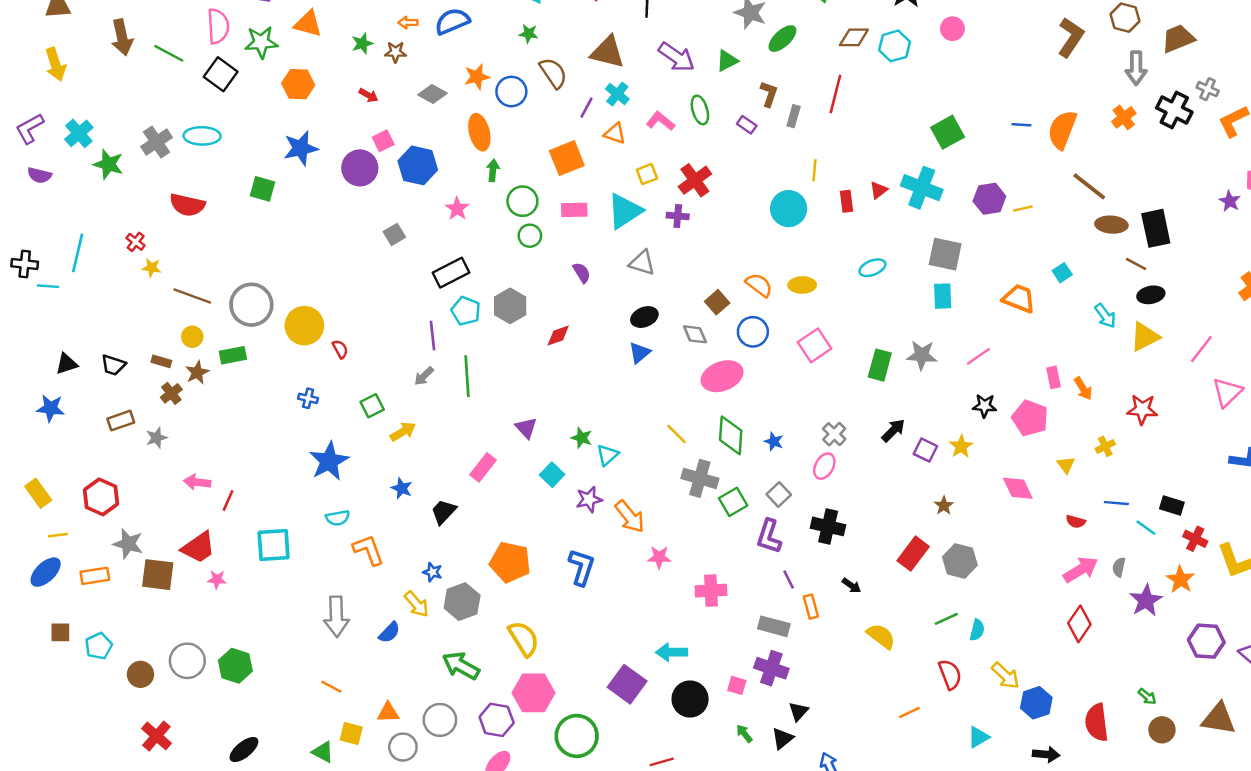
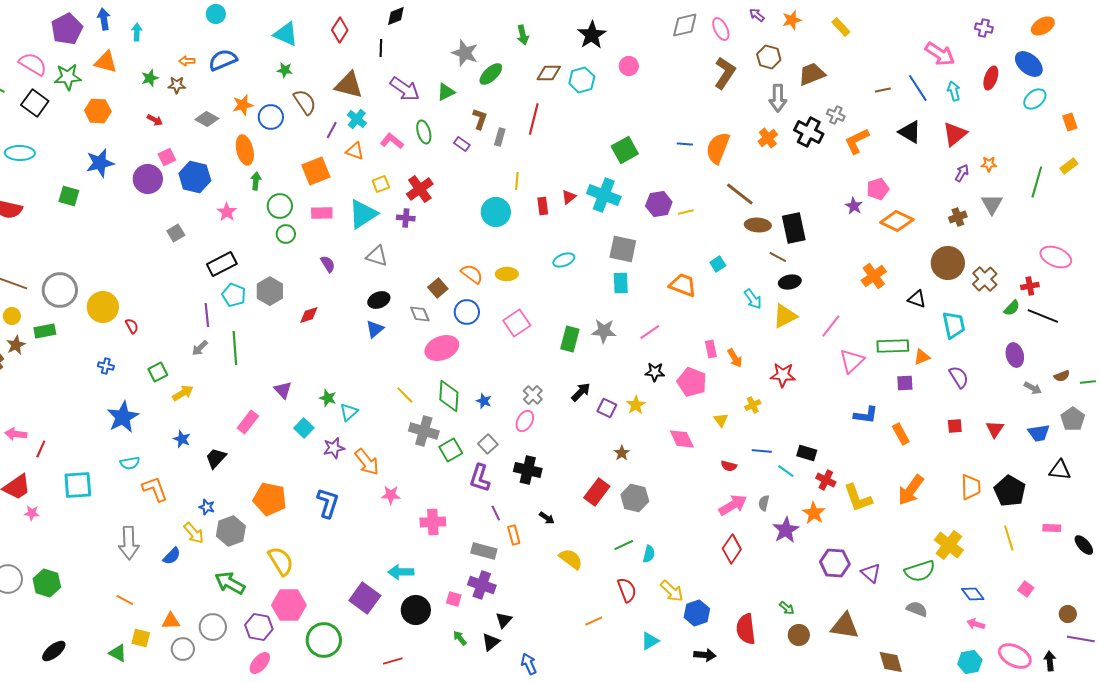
pink semicircle: (218, 26) -> (33, 64), turned -56

